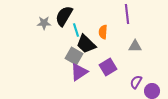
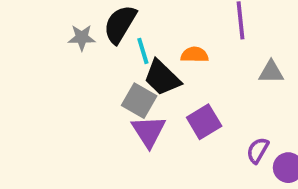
orange semicircle: (103, 32) -> (195, 55), turned 88
gray triangle: (135, 46) -> (271, 72), moved
purple triangle: (79, 72) -> (149, 131), turned -30

